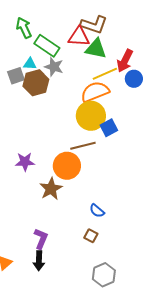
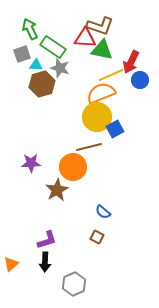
gray square: (16, 76) -> (22, 54), moved
purple L-shape: (41, 239) -> (47, 240), turned 50
gray hexagon: (104, 275) -> (74, 284), moved

